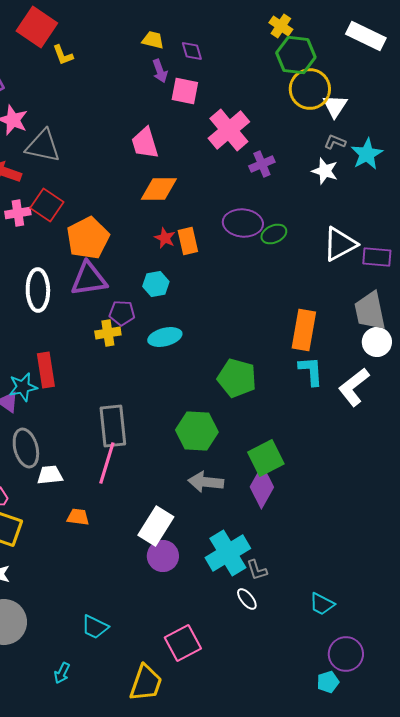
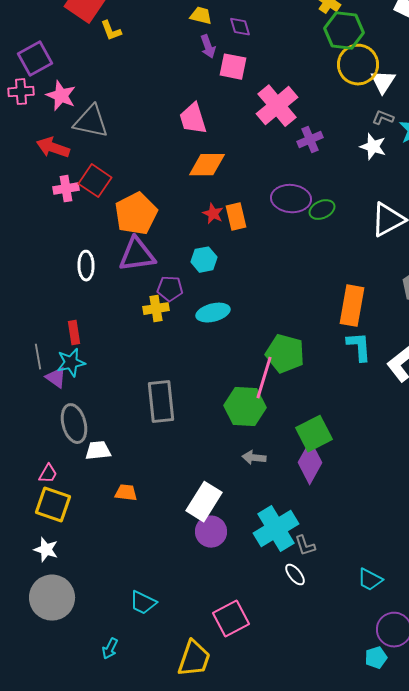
white ellipse: (38, 290) -> (86, 266), size x0.7
red rectangle: (46, 370) -> (74, 333), moved, size x0.7
pink line: (107, 463) -> (264, 378), moved
gray arrow: (206, 482) -> (254, 458), size x0.7

